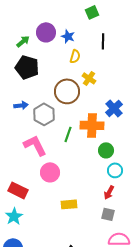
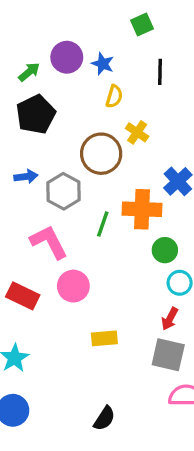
black pentagon: (27, 67) -> (36, 114), turned 30
red rectangle: (18, 190) -> (23, 296), moved
gray square: (108, 214) -> (168, 355), size x1.5

